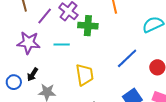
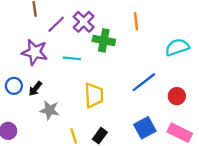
blue circle: (14, 82) -> (14, 86), moved

